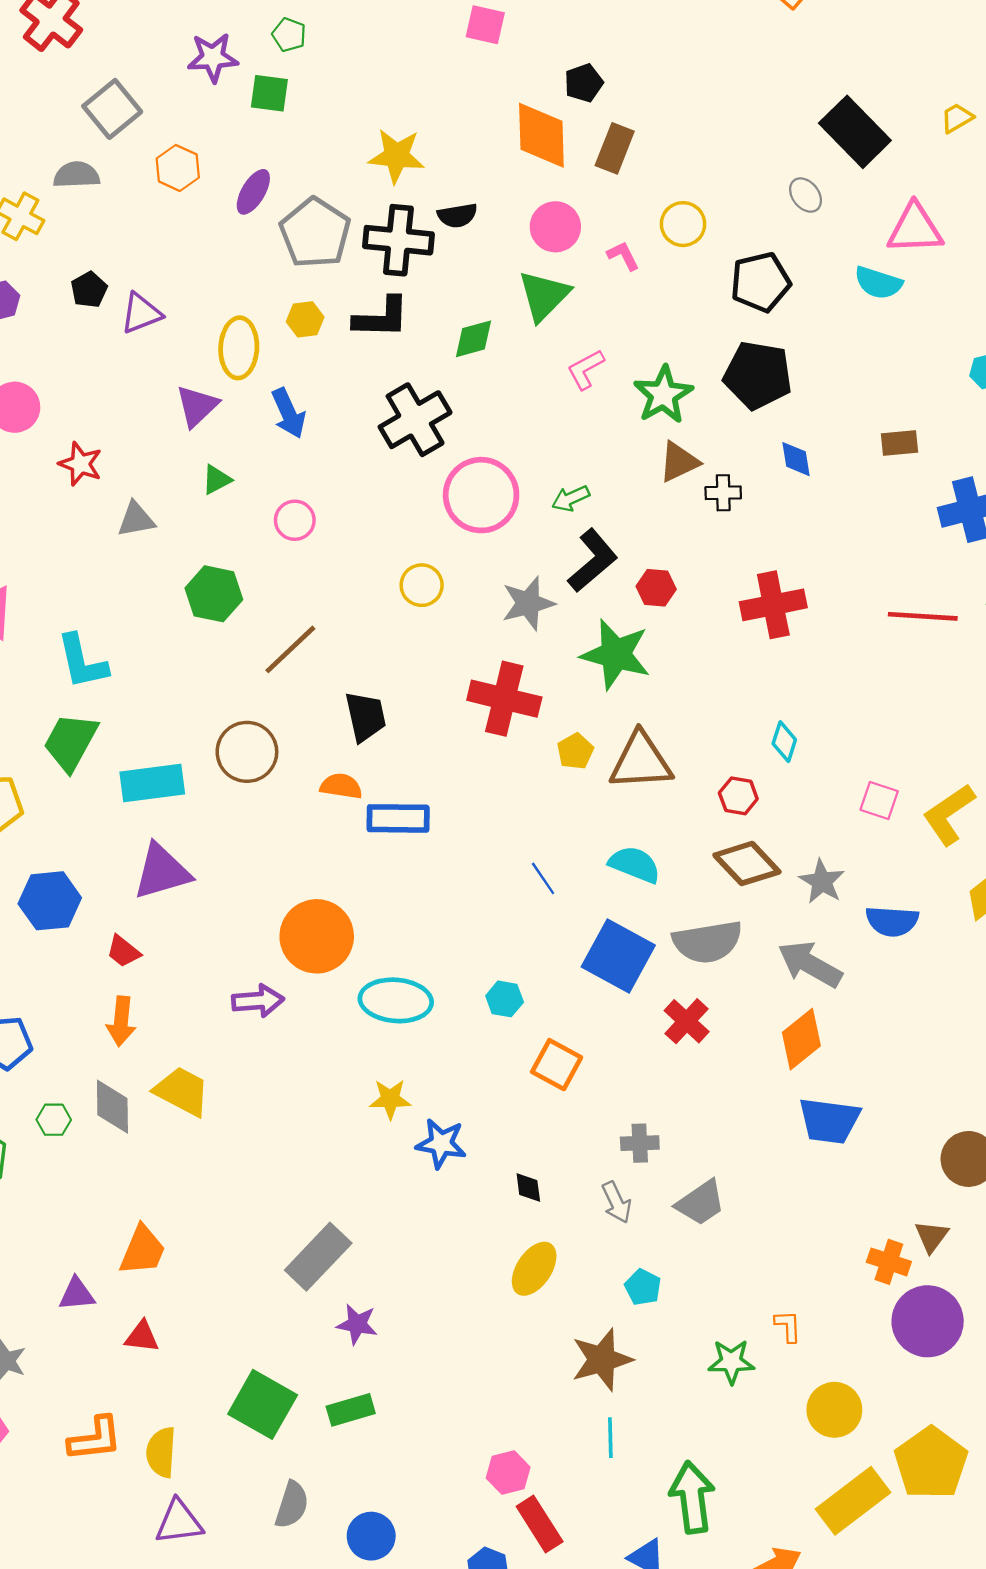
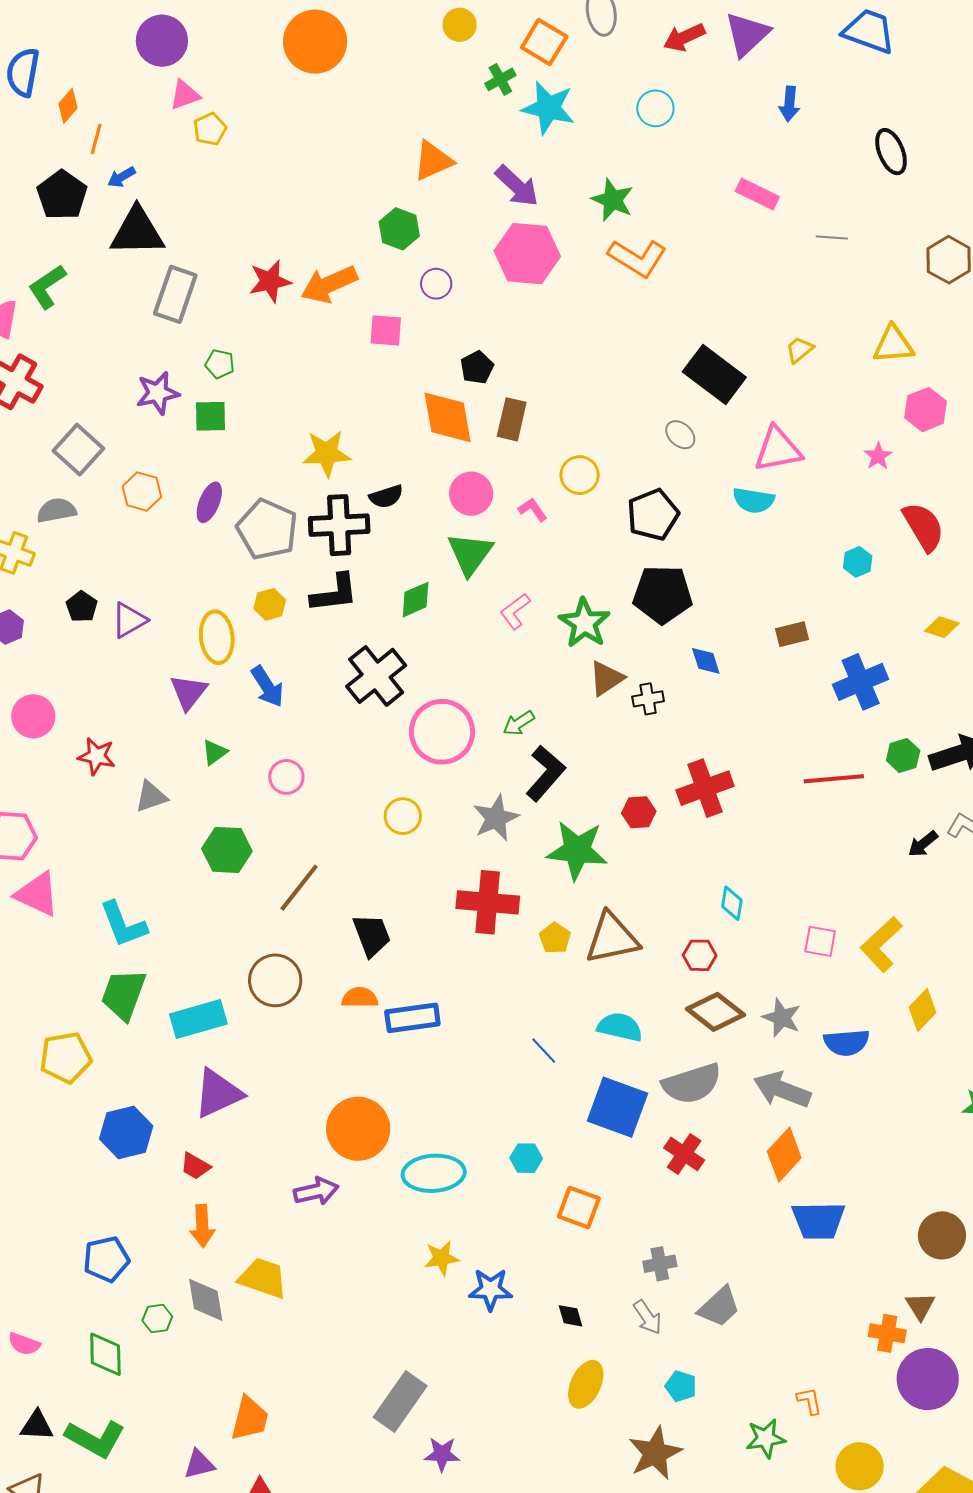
red hexagon: (656, 588) -> (639, 812), moved

